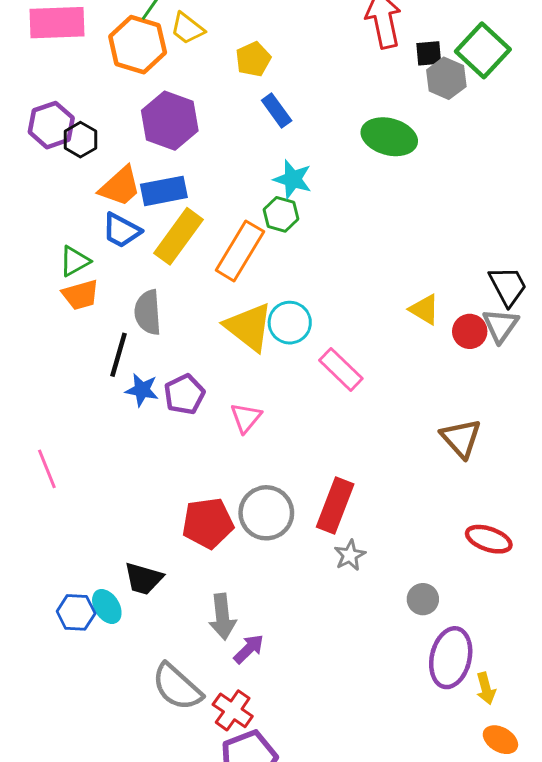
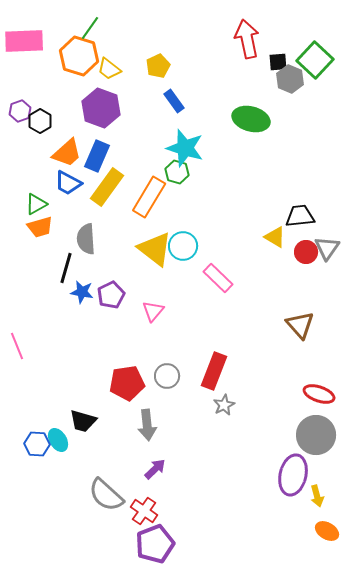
yellow trapezoid: (187, 28) -> (109, 69), moved
purple hexagon: (51, 125) -> (20, 111), size x0.7
cyan star: (293, 179) -> (185, 148), size x1.4
blue rectangle: (164, 191) -> (97, 156), turned -56
black trapezoid: (508, 286) -> (300, 216), moved, turned -68
gray circle: (266, 513) -> (167, 376), size x0.7
gray circle: (423, 599) -> (316, 435), moved, size x1.8
gray arrow: (222, 617) -> (147, 425), moved

